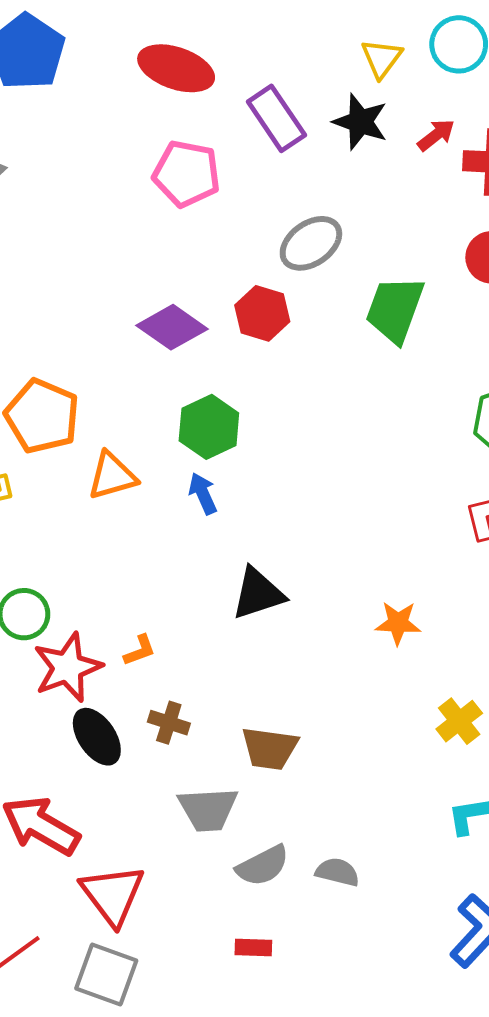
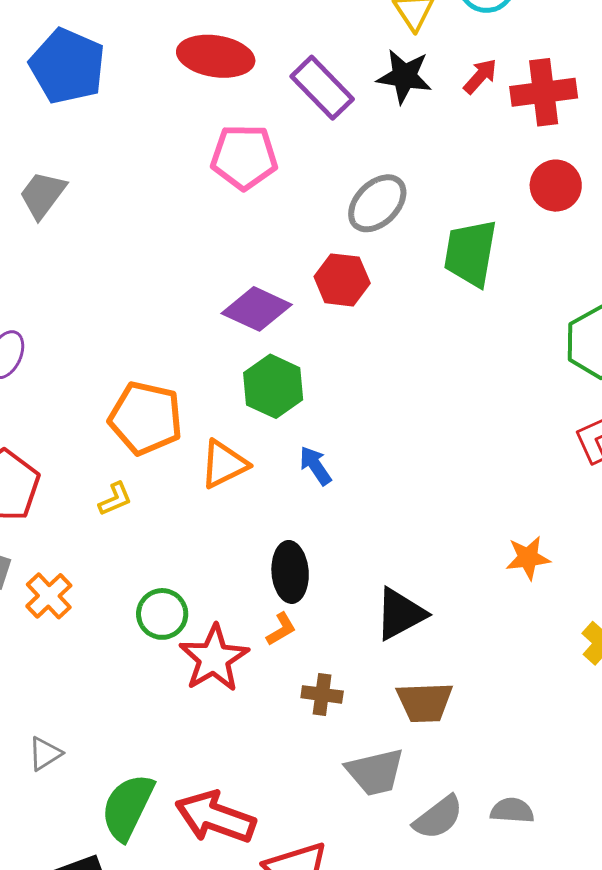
green hexagon: (209, 427) -> (273, 386), moved
black triangle: (258, 594) -> (400, 614), moved
black ellipse: (97, 737) -> (290, 572), moved, turned 40

